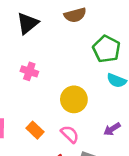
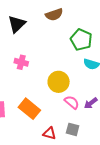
orange rectangle: (35, 130) -> (29, 109), size x1.5
pink semicircle: (70, 134) -> (72, 102), moved

